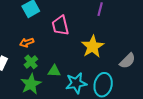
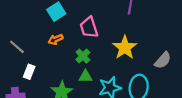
orange arrow: (27, 42) -> (56, 39), moved
green cross: (31, 62) -> (83, 56), moved

